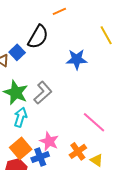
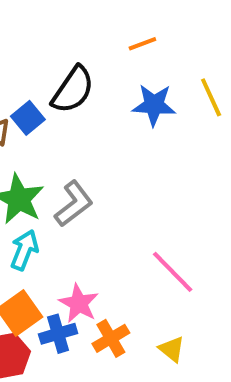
orange line: (59, 11) -> (142, 44), moved
blue star: (77, 59) -> (154, 105), moved
orange cross: (78, 151) -> (111, 338), moved

